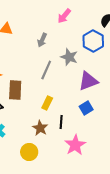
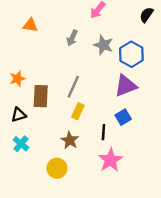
blue hexagon: (93, 41) -> (131, 54), moved
gray star: (69, 57) -> (103, 45), moved
gray line: (46, 70) -> (73, 87), moved
black line: (61, 122) -> (103, 132), moved

